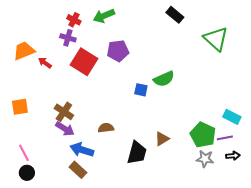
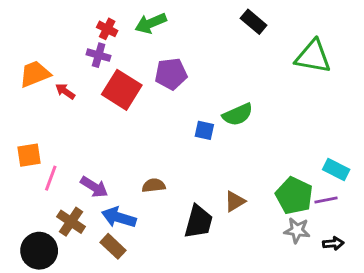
green triangle: (216, 39) -> (313, 57), turned -32
brown cross: (64, 112) -> (71, 222), moved
pink line: (24, 153) -> (51, 178), moved, turned 48
black arrow: (233, 156) -> (333, 243), moved
black circle: (27, 173) -> (39, 251), size x1.6

